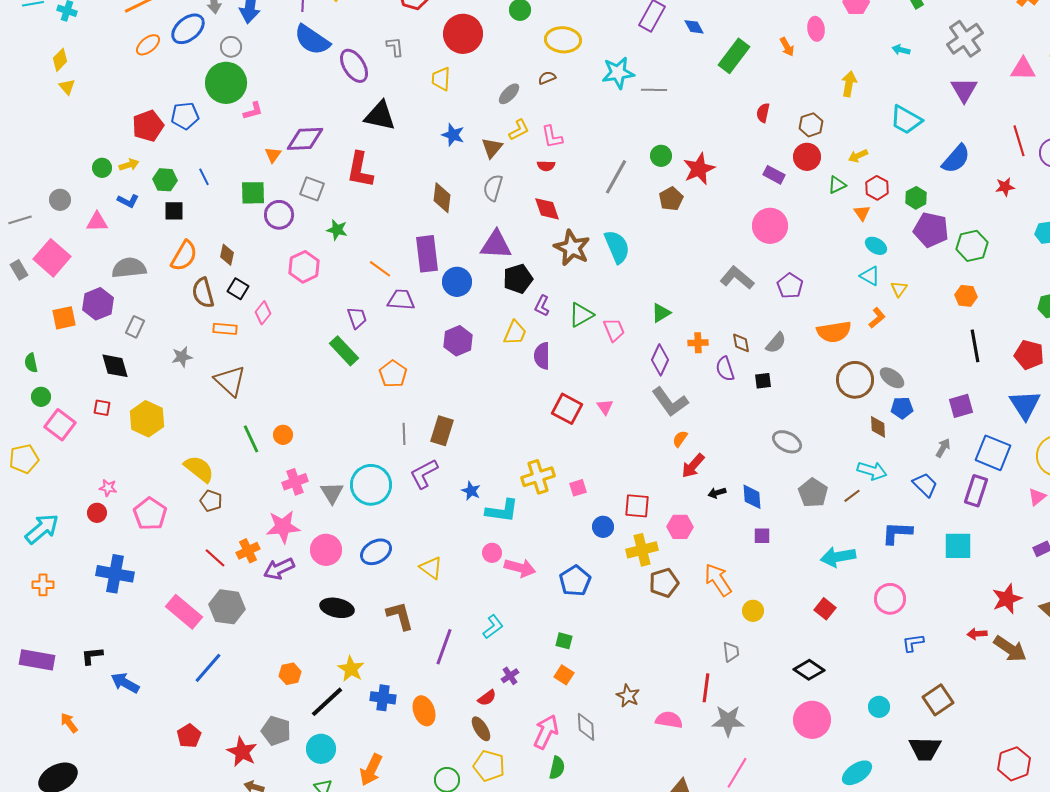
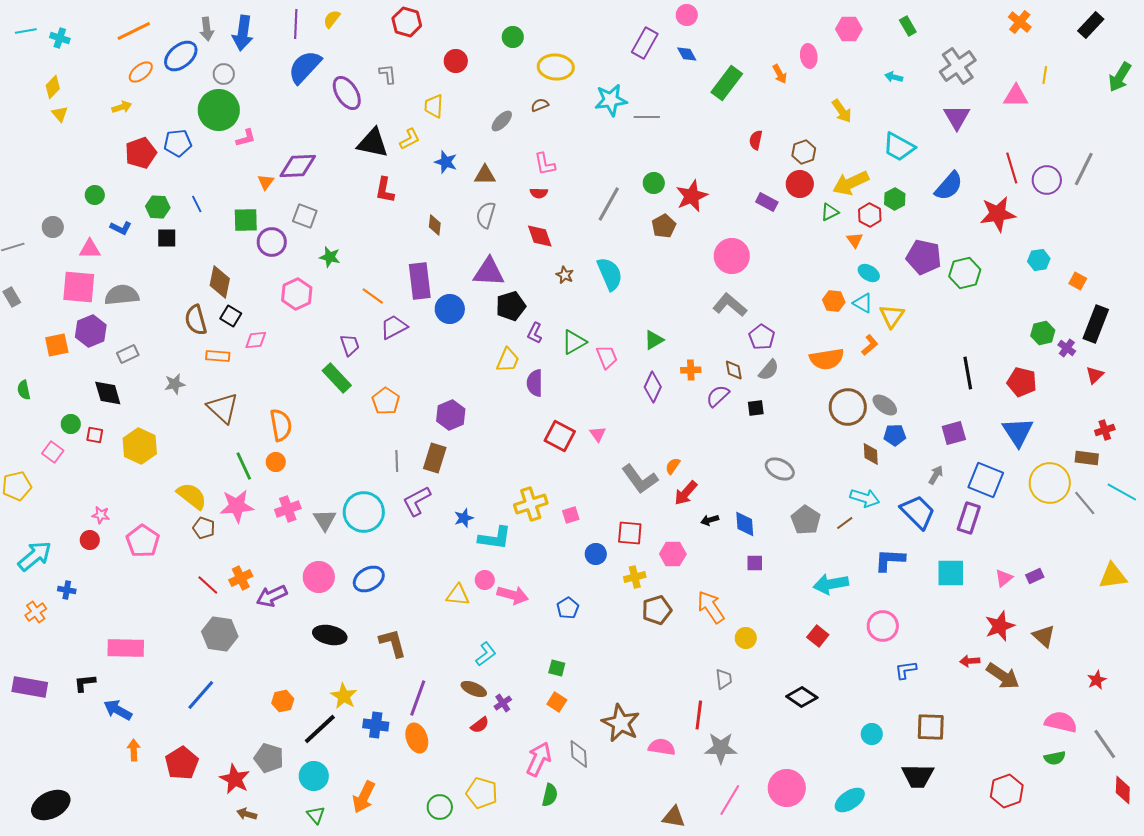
red circle: (463, 34) -> (456, 61), size x0.6
blue semicircle: (312, 40) -> (305, 67), turned 99
yellow arrow: (849, 84) -> (842, 111), turned 135
yellow L-shape: (519, 130) -> (410, 139), moved
brown triangle: (492, 148) -> (485, 175), turned 50
yellow arrow: (858, 156) -> (851, 183), size x1.8
yellow arrow: (129, 165) -> (122, 107), moved
red L-shape: (360, 170) -> (385, 190), moved, size x0.7
red star: (1005, 187) -> (998, 214), size x1.8
brown diamond: (442, 198) -> (435, 225), size x0.7
green hexagon: (916, 198) -> (895, 199), moved
pink circle: (770, 226) -> (732, 256), moved
brown star: (572, 248) -> (565, 275), size x0.5
brown diamond: (227, 255) -> (220, 282), size x1.5
orange semicircle: (184, 256) -> (281, 425), moved, turned -40
pink square: (52, 258) -> (79, 287), moved, turned -36
purple pentagon: (790, 286) -> (762, 337), moved
yellow triangle: (899, 289) -> (892, 316), size x1.5
orange hexagon: (966, 296) -> (834, 301), moved
purple trapezoid: (401, 300) -> (394, 327), turned -32
pink diamond: (263, 313) -> (256, 340), turned 45
gray rectangle: (135, 327) -> (128, 354), turned 40
purple hexagon: (458, 341) -> (451, 415), moved
purple semicircle: (725, 369) -> (718, 396), turned 65
green circle: (41, 397) -> (71, 424), moved
gray L-shape: (670, 402) -> (640, 479), moved
pink square: (60, 425) -> (53, 452), size x0.7
blue trapezoid: (925, 485) -> (918, 512), size x1.4
blue star: (471, 491) -> (464, 518), turned 30
pink triangle: (1037, 497) -> (1004, 578), moved
pink star: (283, 527) -> (237, 506), moved
yellow cross: (642, 550) -> (635, 577), size x0.7
yellow triangle: (431, 568) -> (458, 595), moved, turned -30
blue cross: (115, 574) -> (67, 590), moved, size x0.5
blue pentagon: (575, 581) -> (568, 608), size x0.7
orange cross: (43, 585) -> (36, 612), turned -35
pink rectangle: (184, 612) -> (126, 648), moved, turned -39
purple line: (444, 647) -> (418, 698), moved
brown star: (628, 696) -> (621, 723), size x1.6
brown square: (938, 700) -> (931, 727), turned 36
pink circle: (812, 720) -> (787, 788), moved
orange arrow: (69, 723) -> (134, 750), moved, turned 35
brown ellipse: (481, 729) -> (474, 689), moved, turned -35
red pentagon: (189, 736) -> (182, 763), size x1.4

